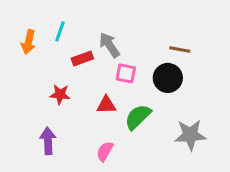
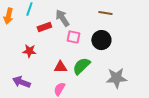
brown line: (180, 49) -> (105, 13), moved
red triangle: (106, 105) -> (60, 67), moved
purple arrow: (48, 141) -> (21, 82), turned -66

